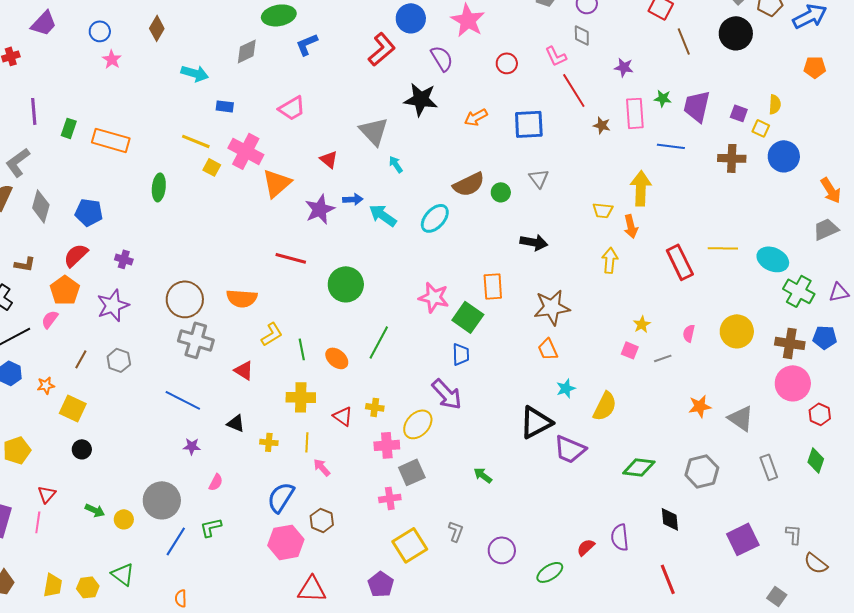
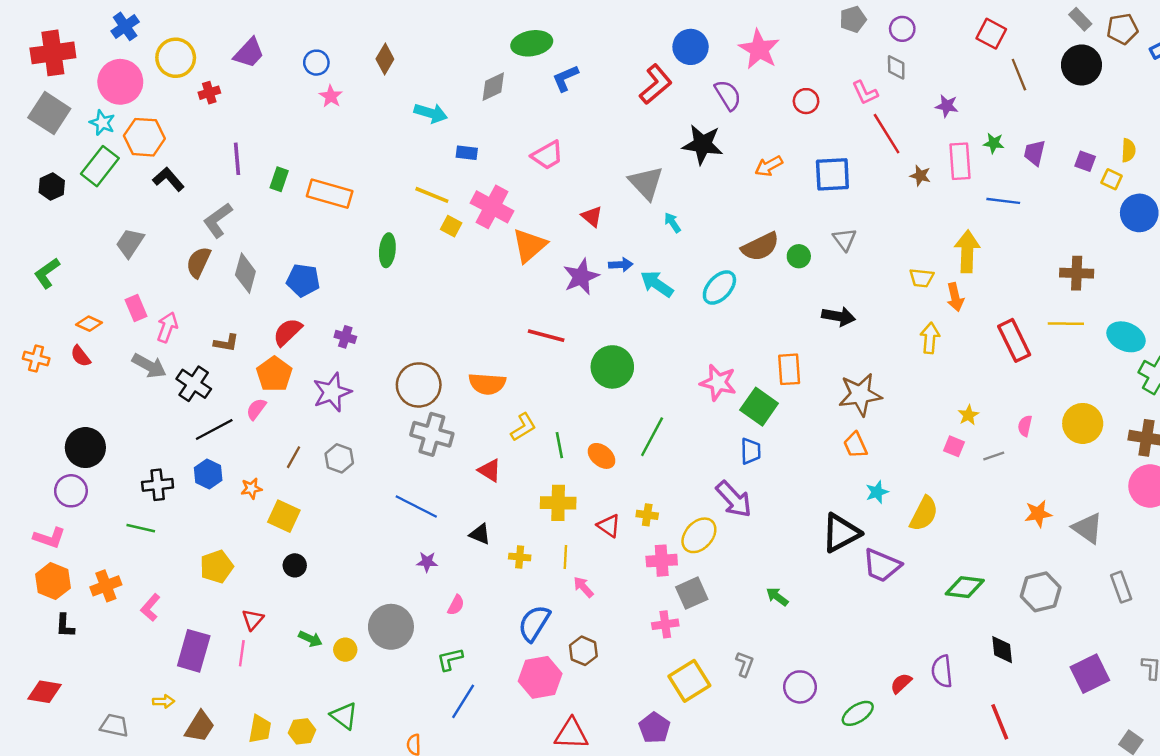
purple trapezoid: (697, 106) -> (1035, 153), size x0.7
brown cross: (732, 158) -> (1077, 273), moved
blue line: (176, 541) -> (463, 701), moved

